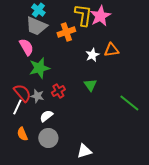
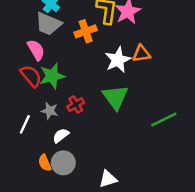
white star: (92, 55) -> (118, 60), size x1.5
green triangle: (90, 85) -> (115, 97), size x1.6
red semicircle: (22, 93) -> (31, 76), moved
green line: (129, 103) -> (164, 119), turned -65
orange semicircle: (22, 134) -> (45, 163), moved

